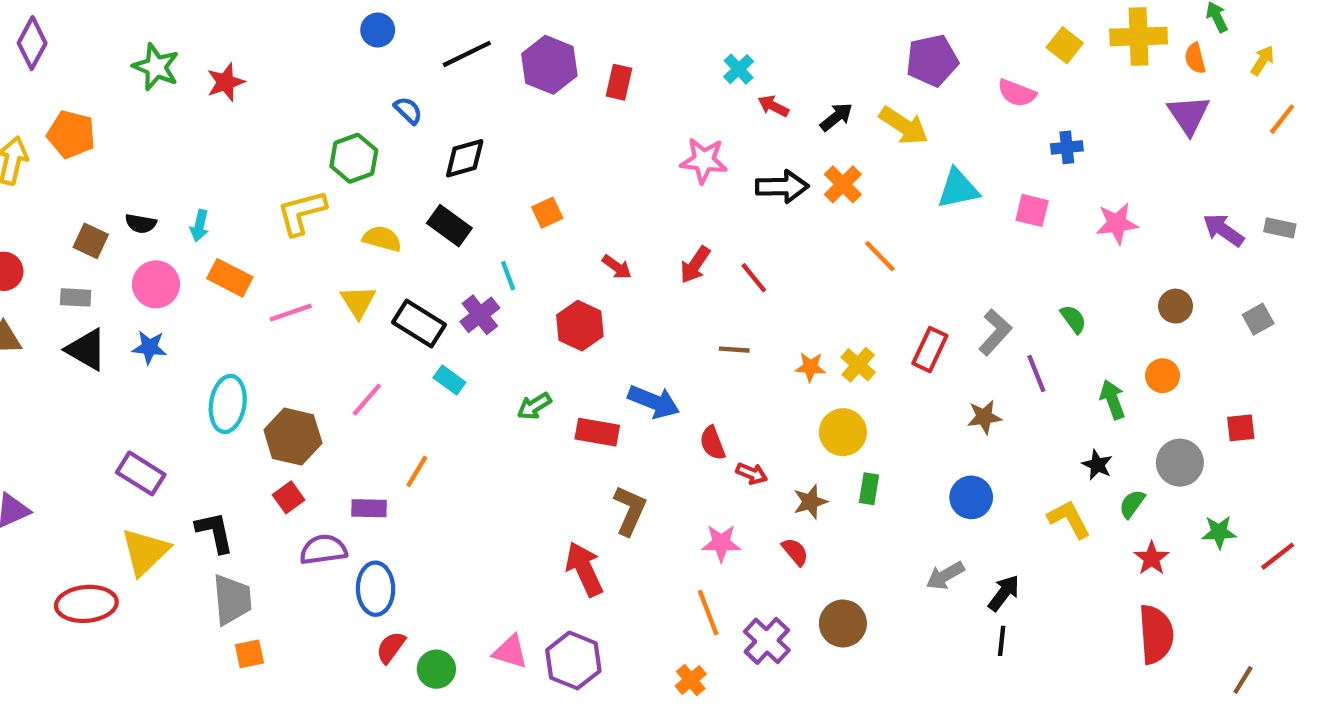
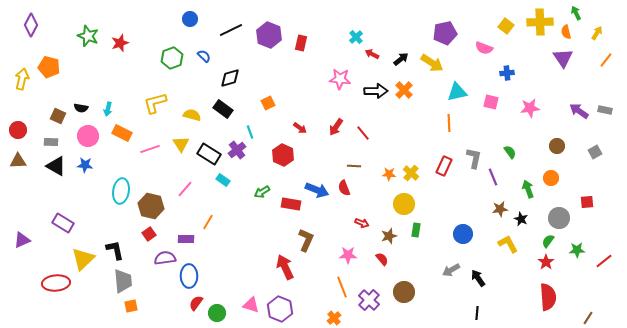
green hexagon: (354, 158) -> (172, 58), moved
orange line: (880, 256) -> (449, 123), moved, turned 42
gray L-shape: (995, 332) -> (474, 158), turned -30
brown star: (984, 417) -> (500, 209), moved
red semicircle: (712, 443) -> (344, 188), moved
purple rectangle: (141, 473) -> (63, 223), moved
green semicircle: (1132, 504) -> (548, 241), moved
black arrow: (1004, 593) -> (478, 278), turned -72
black line: (1002, 641) -> (477, 313), moved

